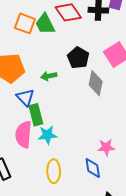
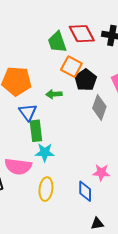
orange square: (25, 23) -> (71, 67), moved
pink semicircle: (23, 134) -> (18, 166), moved, turned -96

